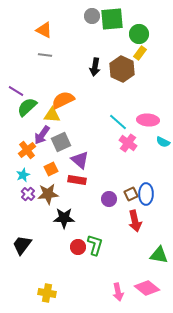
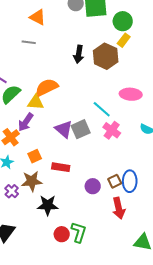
orange triangle: (44, 30) -> (38, 17), moved
pink ellipse: (148, 120) -> (131, 94), moved
gray square: (61, 142) -> (81, 129), moved
purple triangle: (80, 160) -> (64, 129), moved
purple cross: (28, 194) -> (12, 191), moved

